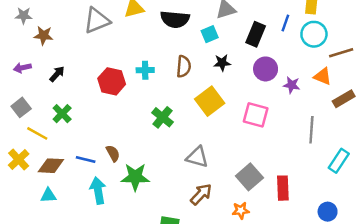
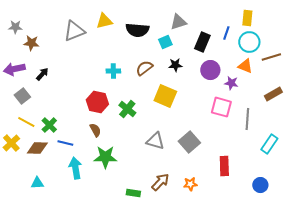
brown semicircle: (184, 66) -> (144, 68), turned -132
purple arrow: (22, 68) -> (14, 69), size x1.5
orange triangle: (323, 76) -> (245, 66), moved
red hexagon: (112, 81) -> (97, 102), moved
yellow square: (210, 101) -> (165, 96), turned -30
gray square: (21, 107) -> (22, 96), moved
green cross: (62, 114) -> (49, 125), moved
pink square: (256, 115) -> (221, 107), moved
brown semicircle: (113, 153) -> (95, 130), moved
gray square: (249, 177) -> (189, 142), moved
brown arrow: (201, 194) -> (160, 182), moved
cyan triangle: (48, 195) -> (37, 183), moved

